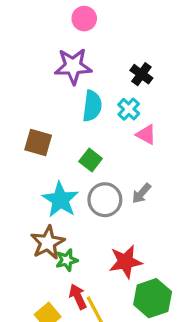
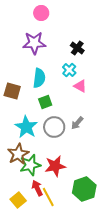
cyan semicircle: (92, 106) -> (39, 78), moved
green square: (91, 160) -> (45, 102), turned 32
green star: (67, 260) -> (30, 165), size x1.5
red star: (126, 262) -> (55, 166), moved

